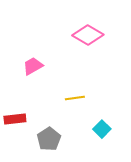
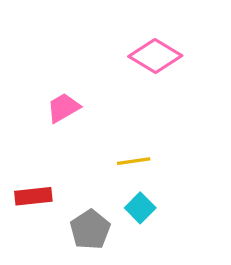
cyan square: (102, 129) -> (140, 208), moved

